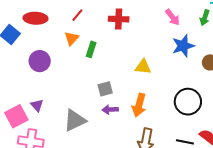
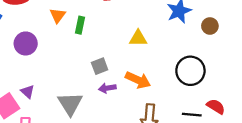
orange arrow: (139, 105) -> (138, 80), turned -75
gray triangle: (75, 120) -> (70, 104), turned -30

